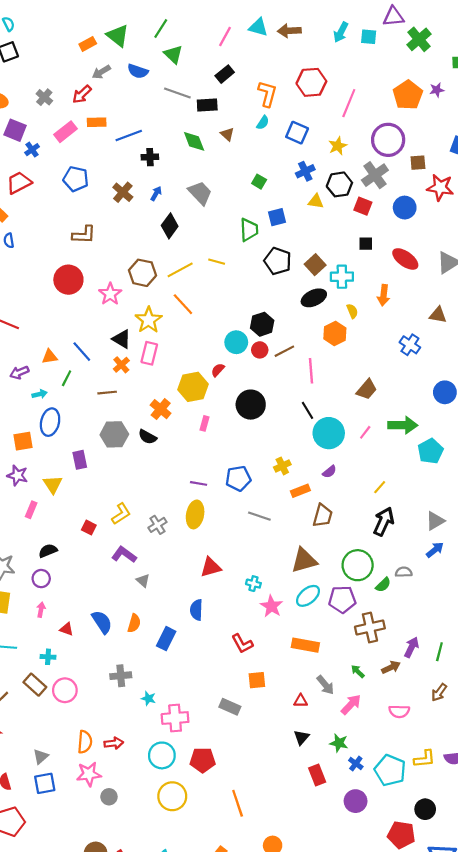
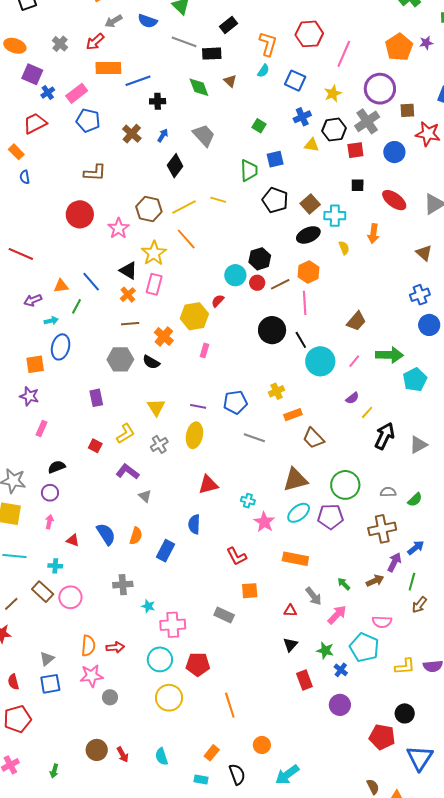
orange rectangle: (97, 122) -> (108, 68), size x1.4
pink rectangle: (65, 132) -> (77, 93), moved
red square: (363, 206) -> (355, 150), turned -30
brown triangle: (438, 315) -> (424, 253), turned 30
orange hexagon: (335, 333) -> (308, 272), moved
blue cross: (410, 345) -> (420, 295), moved, turned 36
brown line: (107, 393) -> (130, 324), moved
black circle: (251, 405) -> (272, 330), moved
purple rectangle: (80, 460) -> (96, 398), moved
purple semicircle: (329, 472) -> (352, 398), moved
yellow triangle: (53, 484) -> (156, 407), moved
brown trapezoid: (323, 516) -> (313, 438), turned 120
black arrow: (384, 521) -> (384, 436), moved
blue arrow: (435, 550) -> (416, 548), moved
green semicircle: (383, 585) -> (415, 500), moved
brown cross: (370, 628) -> (382, 529), moved
green line: (439, 652) -> (412, 582), moved
cyan pentagon: (390, 770) -> (364, 647), moved

